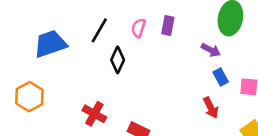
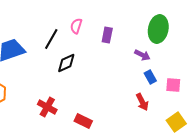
pink semicircle: (138, 28) -> (76, 26), moved
black diamond: (118, 60) -> (66, 63), turned 40

